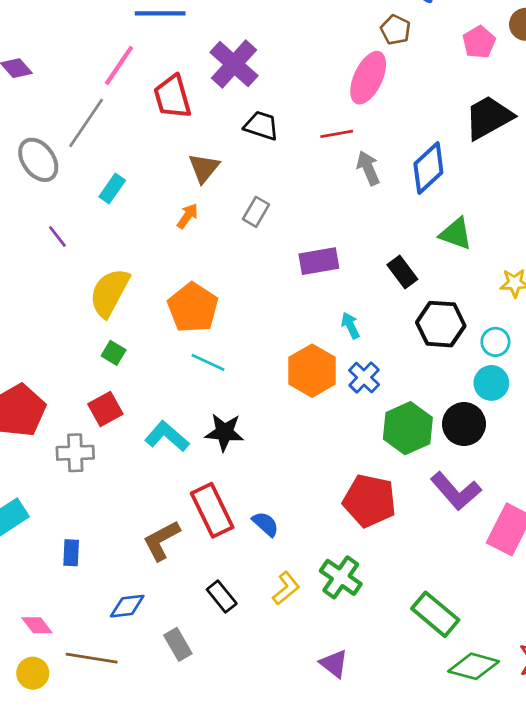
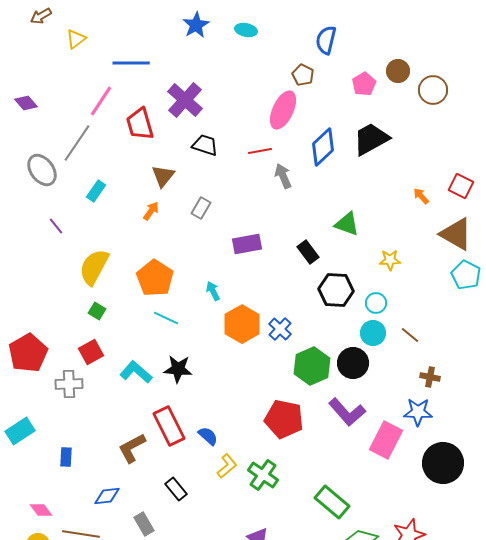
blue diamond: (428, 168) -> (323, 147), moved
cyan arrow: (350, 325) -> (213, 291), moved
yellow L-shape: (286, 588) -> (227, 466), moved

